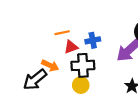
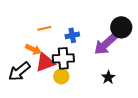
red triangle: (71, 47) -> (45, 62), moved, size x1.5
orange arrow: (50, 65) -> (33, 49), moved

